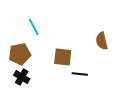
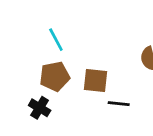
brown pentagon: (20, 54) -> (55, 76), moved

